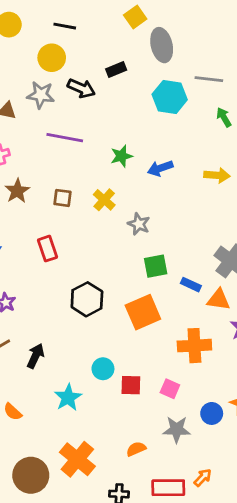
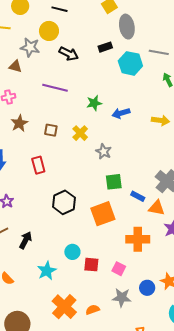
black rectangle: (116, 70) -> (105, 47), moved
gray star: (41, 95) -> (30, 47), moved
orange cross: (77, 459) -> (64, 307), moved

